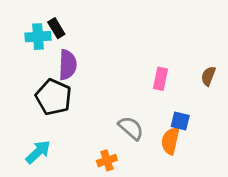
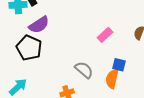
purple semicircle: (68, 65) -> (39, 25), turned 55
pink rectangle: (160, 79) -> (105, 35), turned 35

